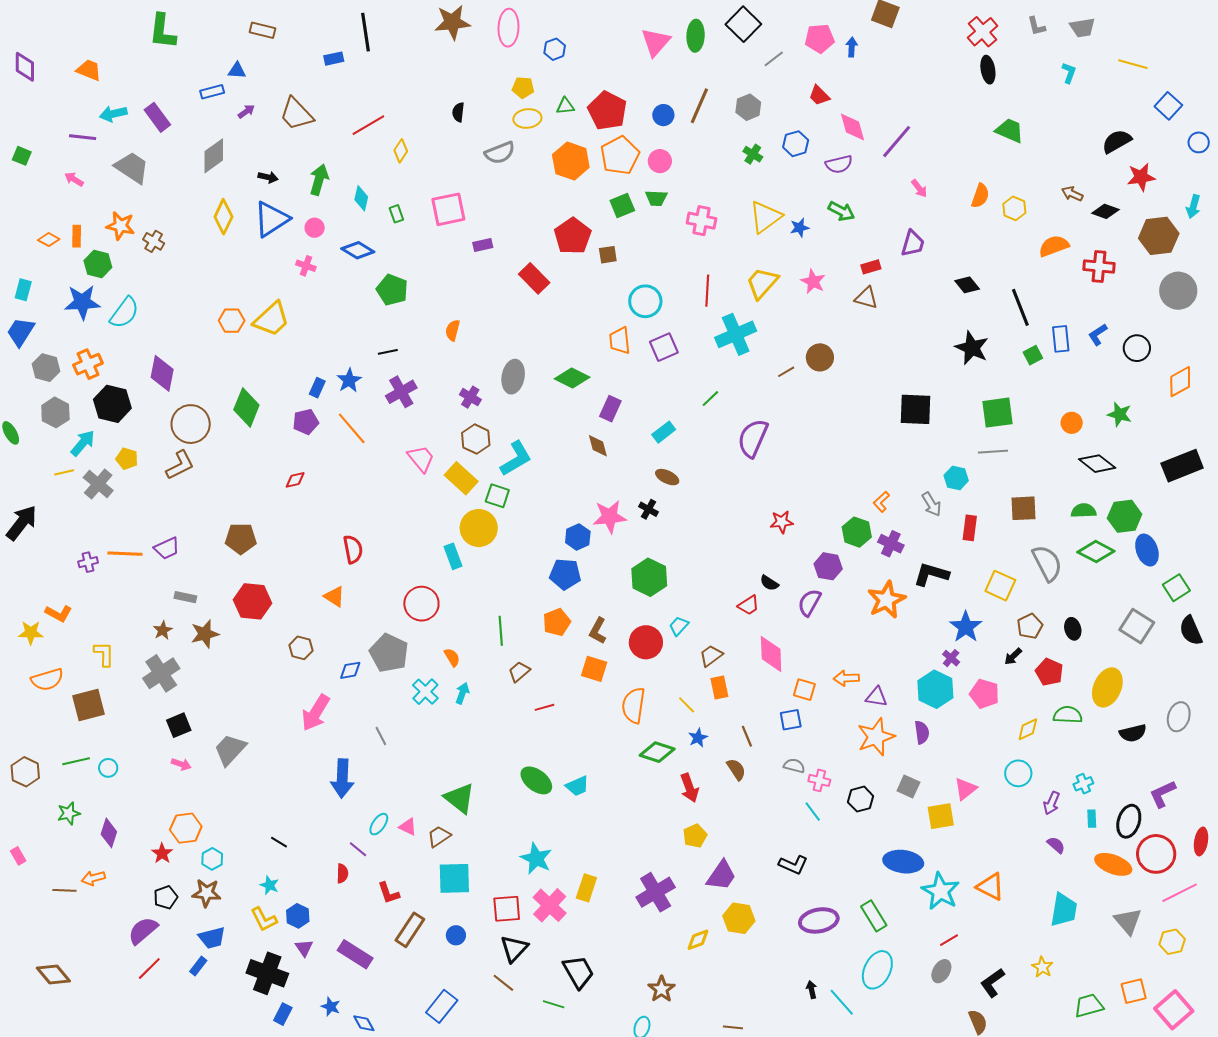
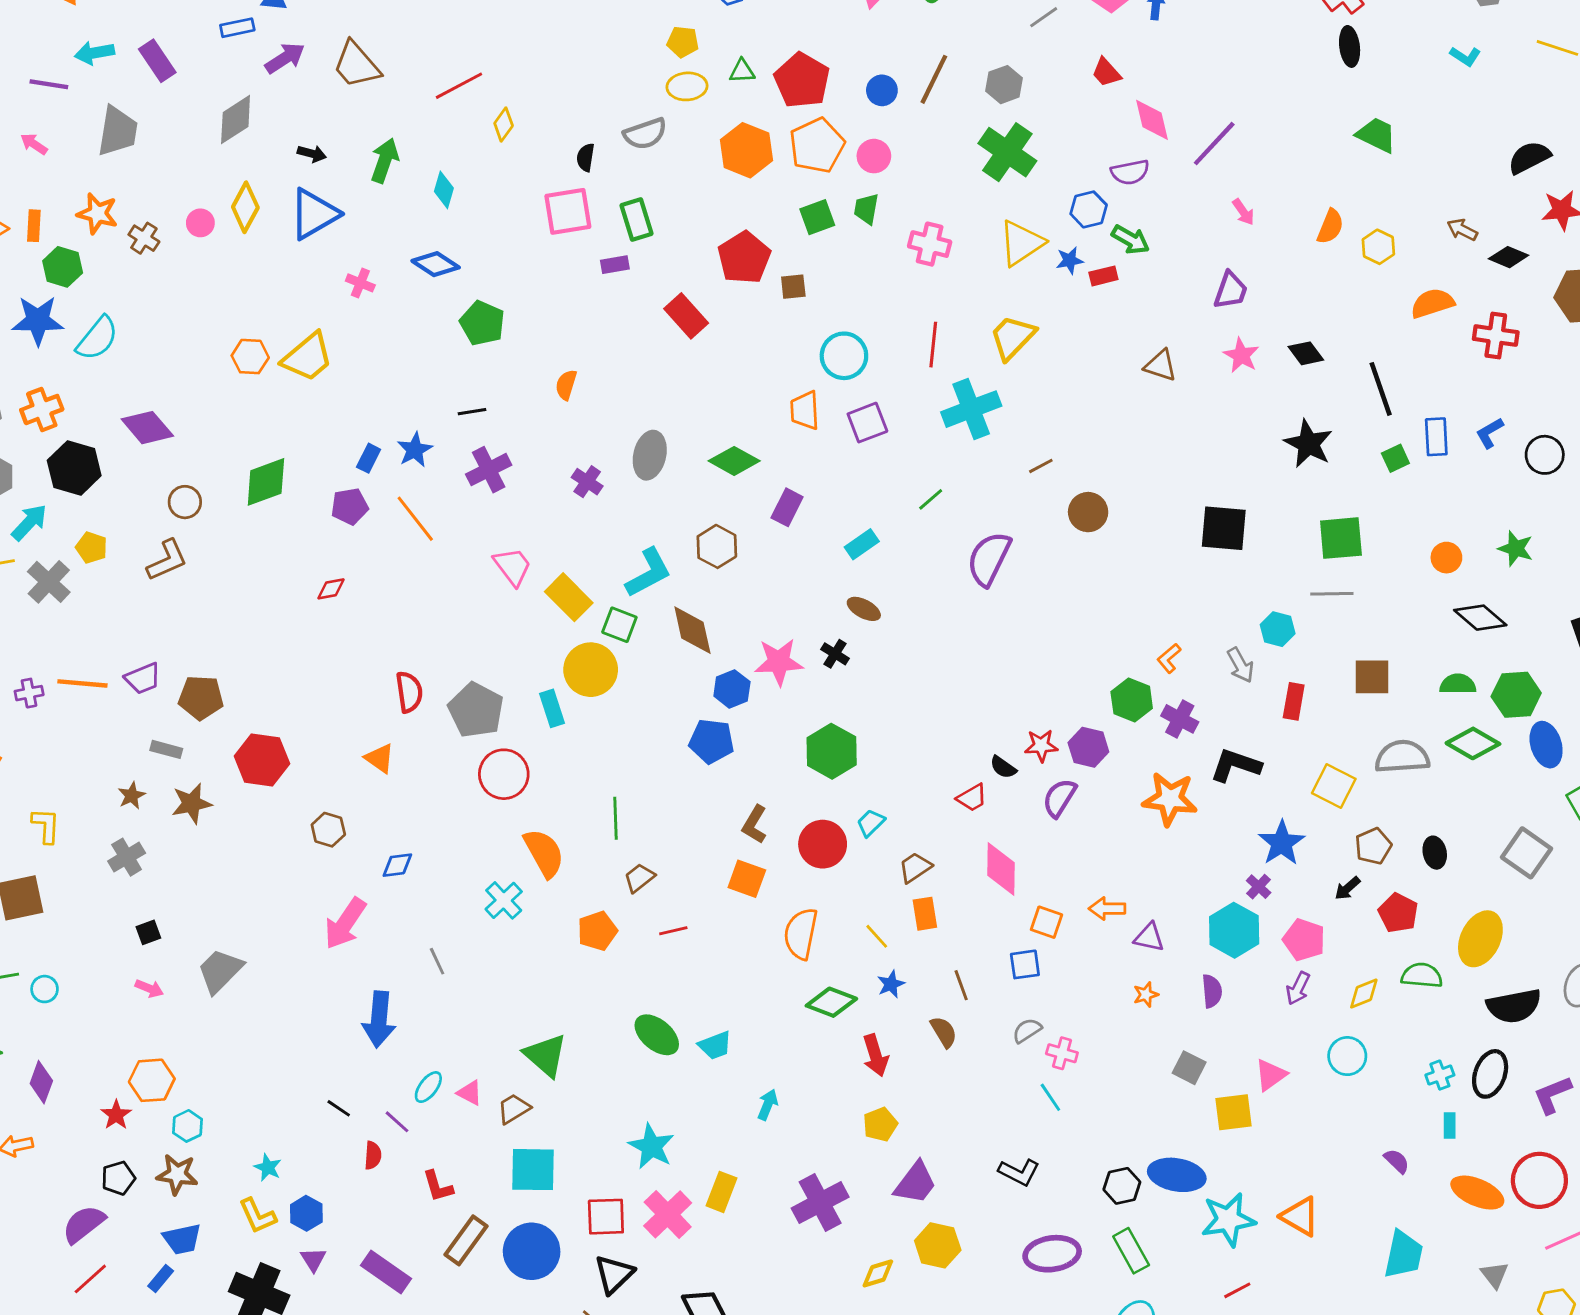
cyan L-shape: (1069, 73) -> (1465, 56), turned 100
purple arrow: (246, 111) -> (285, 58), size x1.6
black semicircle: (458, 112) -> (586, 157), moved
blue hexagon: (796, 144) -> (1089, 209), moved
green cross: (753, 154) -> (1007, 152), size x2.0
gray trapezoid: (132, 168) -> (118, 131), turned 63
green trapezoid: (656, 198) -> (866, 209), turned 95
green rectangle: (396, 214) -> (636, 219), moved, size x1.6
pink circle: (315, 228) -> (200, 223), moved
red rectangle: (871, 267) -> (1103, 276), moved
pink star: (813, 281) -> (1241, 355), moved
brown circle: (820, 357) -> (1088, 512), moved
purple diamond: (162, 373) -> (147, 428), turned -54
green diamond: (246, 407) -> (266, 482), turned 45
brown circle: (191, 424) -> (185, 502), size x0.6
brown hexagon: (476, 439) -> (717, 546), moved
brown diamond: (598, 446) -> (692, 630), moved, size x1.5
red star: (782, 522) -> (1041, 746), moved
brown pentagon: (241, 539) -> (201, 698), moved
gray semicircle: (1047, 563) -> (1402, 757), turned -69
orange star: (886, 600) -> (1170, 799), turned 30
orange pentagon: (557, 622) -> (597, 931), moved
gray pentagon: (389, 653) -> (476, 710), moved
orange semicircle: (452, 657) -> (544, 853), size x1.8
gray cross: (161, 673) -> (127, 857), size x0.7
cyan arrow: (462, 693) -> (768, 1105), moved
black square: (179, 725) -> (148, 932), size x0.7
black semicircle: (1133, 733) -> (1514, 1006), size x1.4
orange star: (876, 737) -> (1146, 995), size x0.5
gray semicircle: (794, 766) -> (1027, 1031), turned -50
black hexagon: (861, 799) -> (1122, 1186), moved
purple arrow: (1052, 803) -> (1298, 988), moved
black ellipse: (1129, 821) -> (1490, 1074), moved
black line: (279, 842) -> (339, 1108), moved
cyan star: (941, 891) -> (1228, 1220), turned 30
gray triangle: (1128, 921) -> (1495, 1275), size x0.7
blue circle: (456, 935) -> (532, 1251), size x2.0

